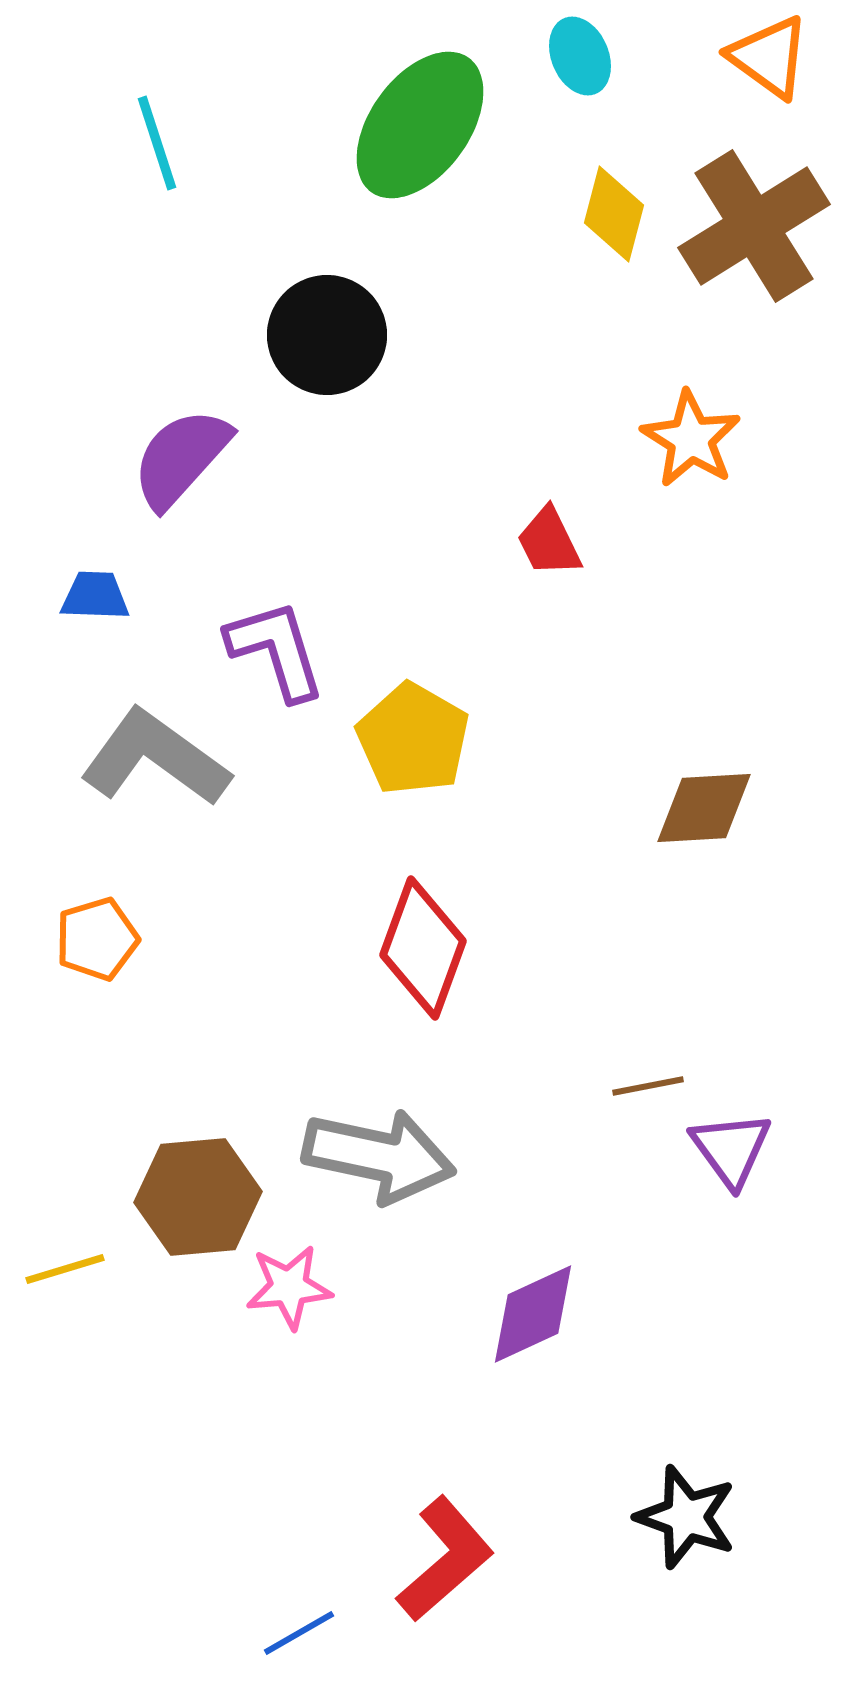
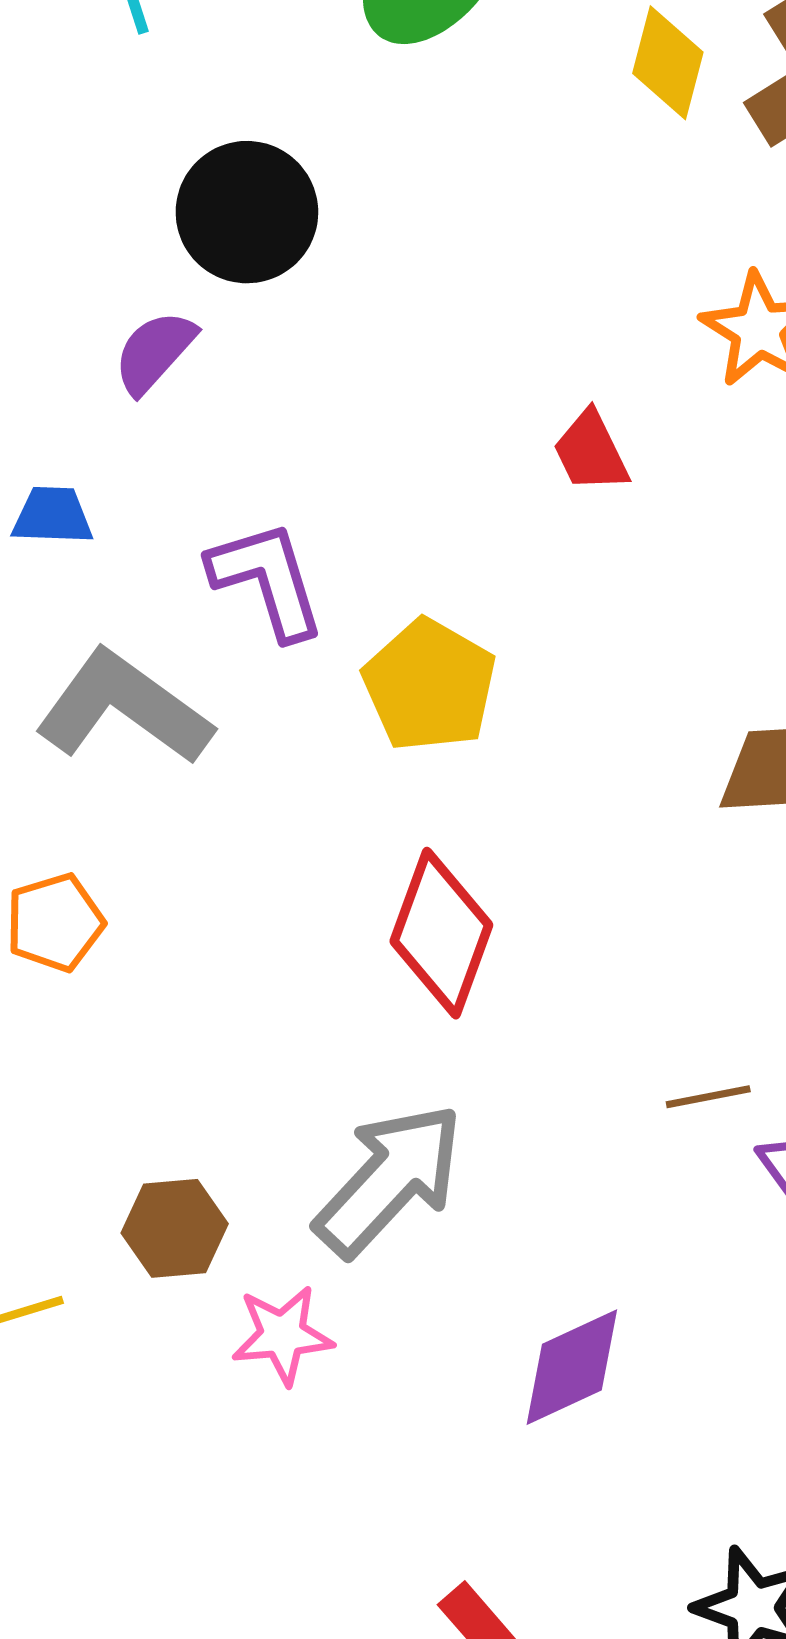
black circle: (327, 335) -> (247, 212), moved
purple semicircle: (181, 458) -> (154, 352), size x0.7
gray arrow: (379, 1156) -> (389, 1180), turned -59
brown hexagon: (198, 1197) -> (175, 1228), size x0.7

